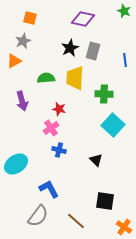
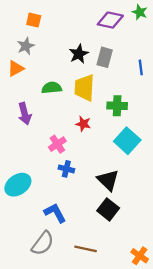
purple diamond: (83, 19) -> (110, 20), moved
red star: (59, 109) -> (83, 124), moved
black triangle: (96, 160) -> (108, 180), size x1.5
black square: (105, 201) -> (108, 209), moved, turned 30
brown line: (76, 221) -> (86, 249), turned -30

